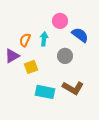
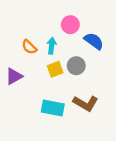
orange semicircle: (25, 40) -> (29, 47), turned -72
purple triangle: (12, 56) -> (14, 76), moved
yellow square: (31, 67) -> (55, 69), moved

